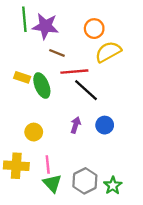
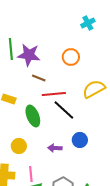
yellow semicircle: (108, 52) -> (94, 89), moved
green ellipse: (42, 86) -> (33, 116), moved
purple arrow: (76, 125) -> (55, 148), moved, turned -104

